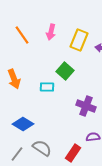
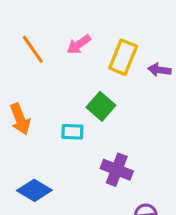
pink arrow: (51, 32) -> (79, 45), turned 42
purple cross: (86, 106) -> (117, 170), moved

